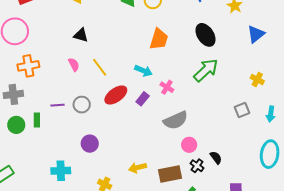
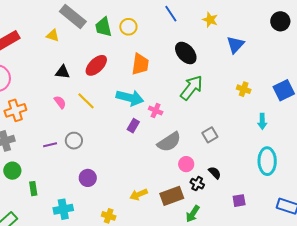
cyan arrow: (143, 71) -> (130, 98), size x1.5
red ellipse: (116, 95) -> (96, 65), moved
gray square: (242, 110) -> (210, 135), moved
green rectangle: (37, 120) -> (33, 189), moved

